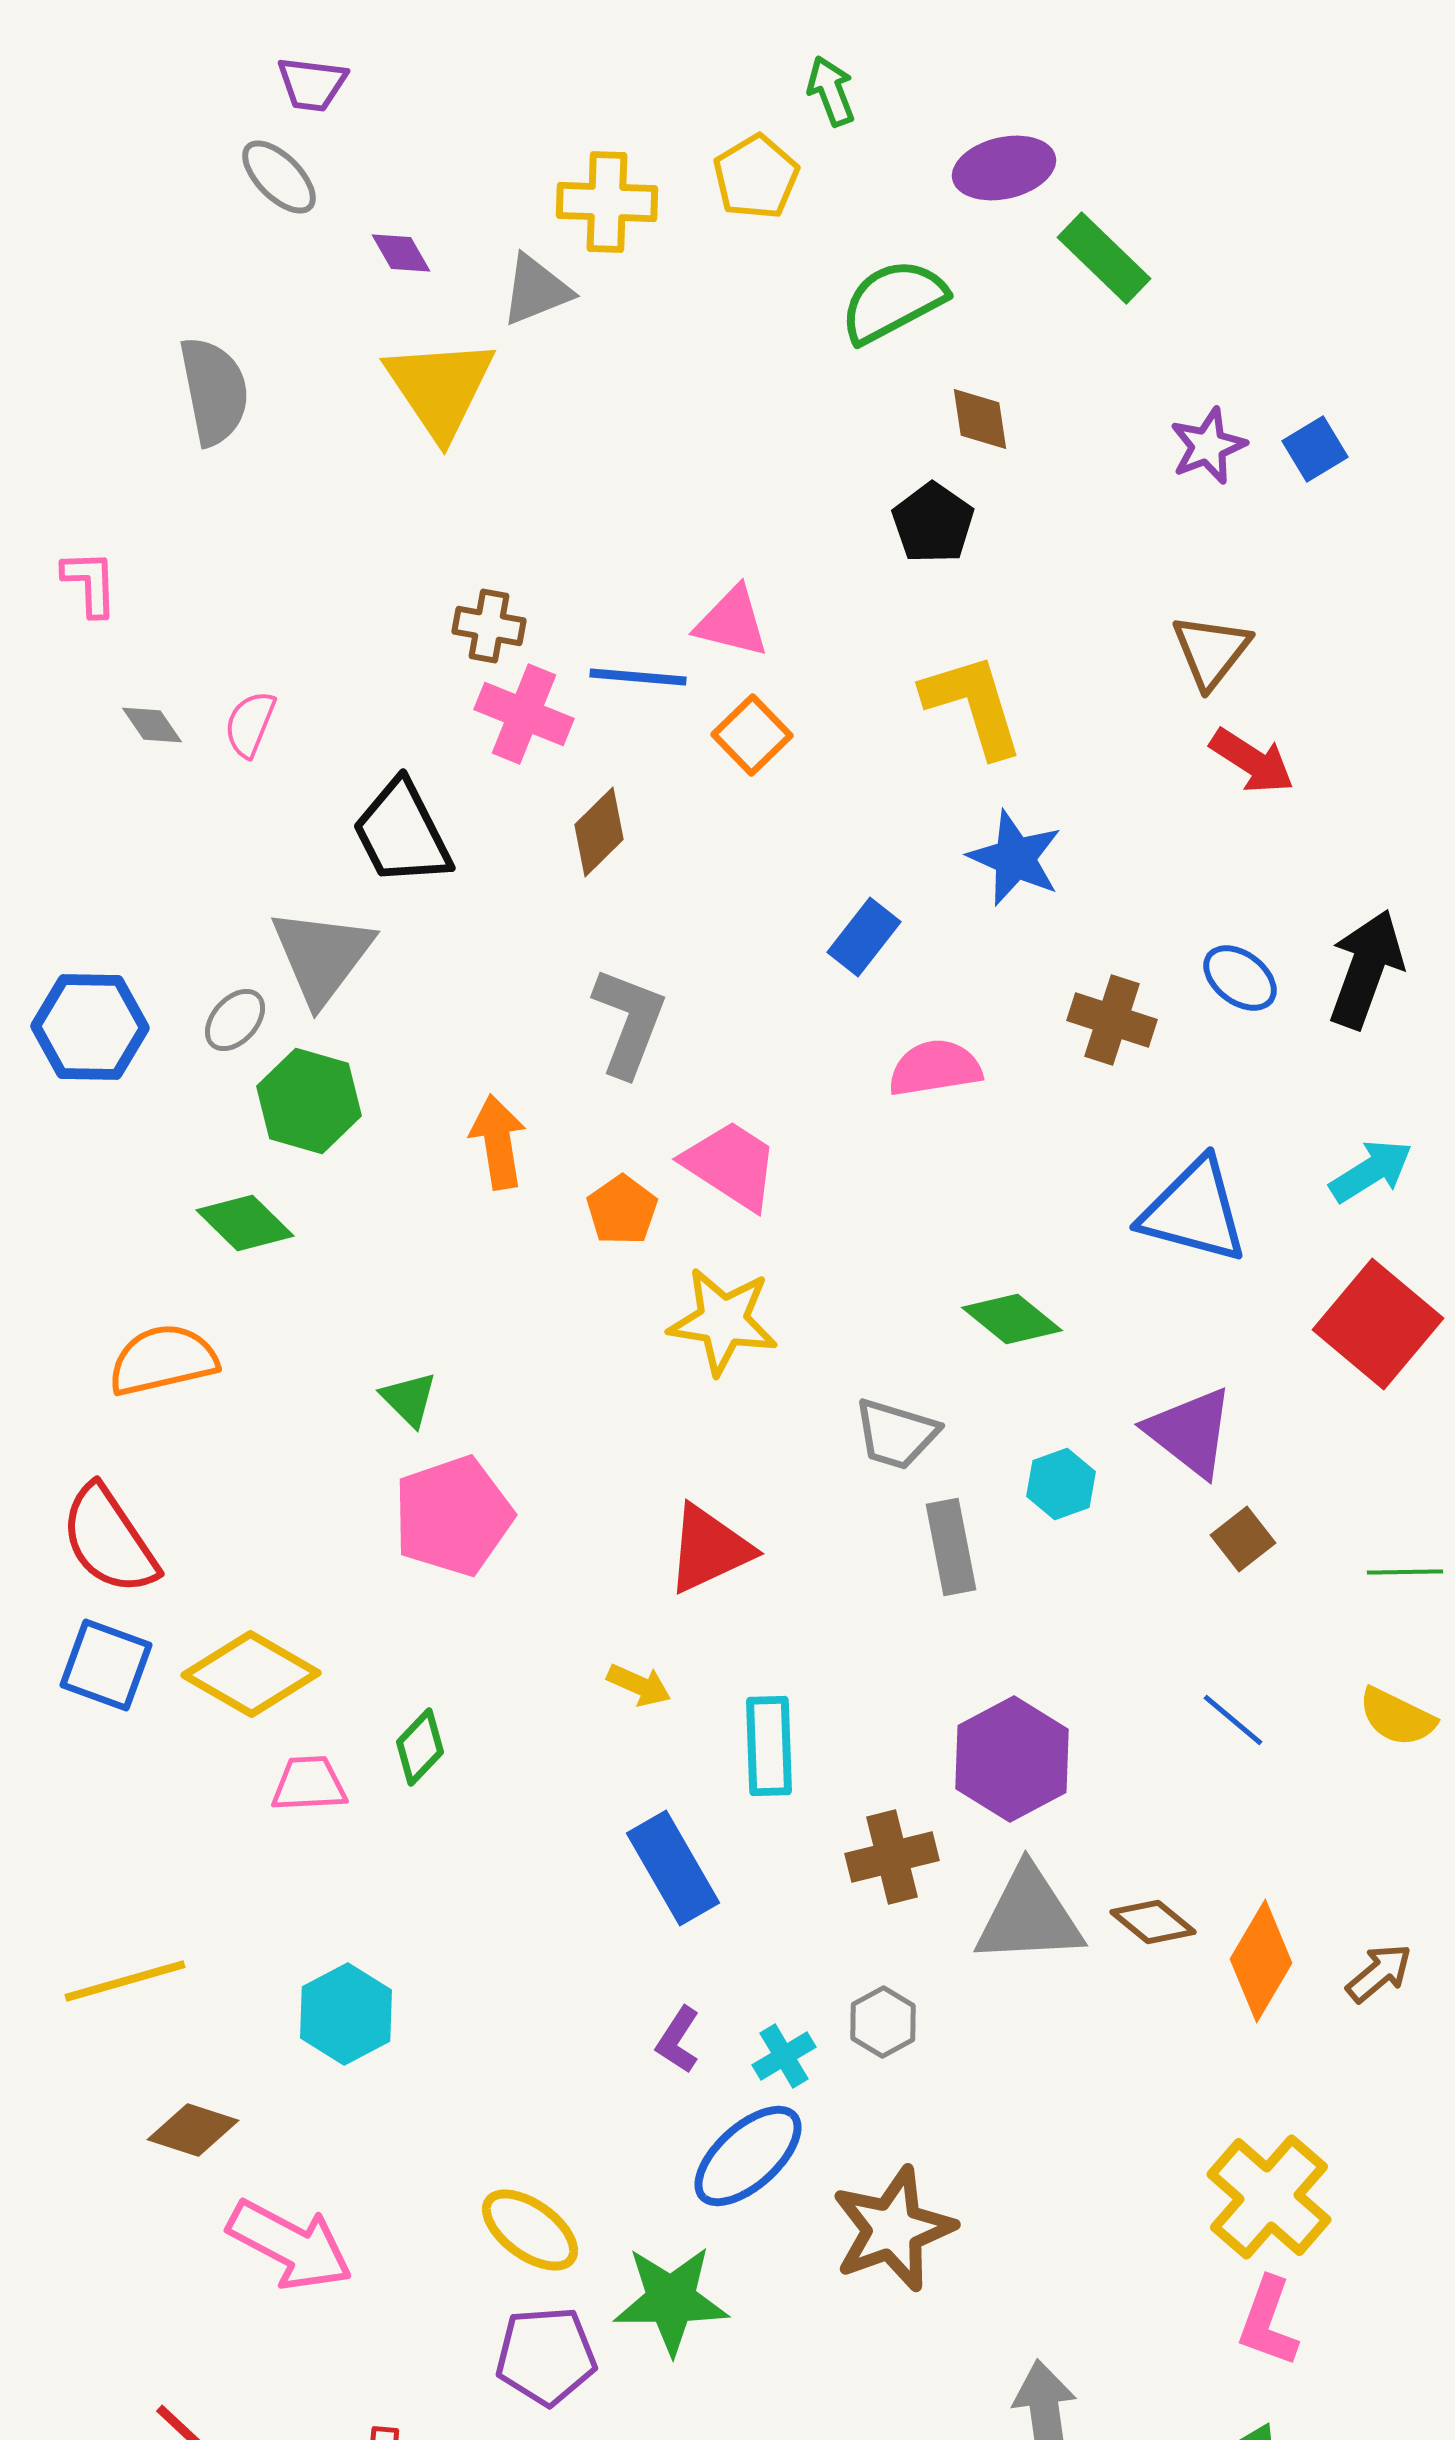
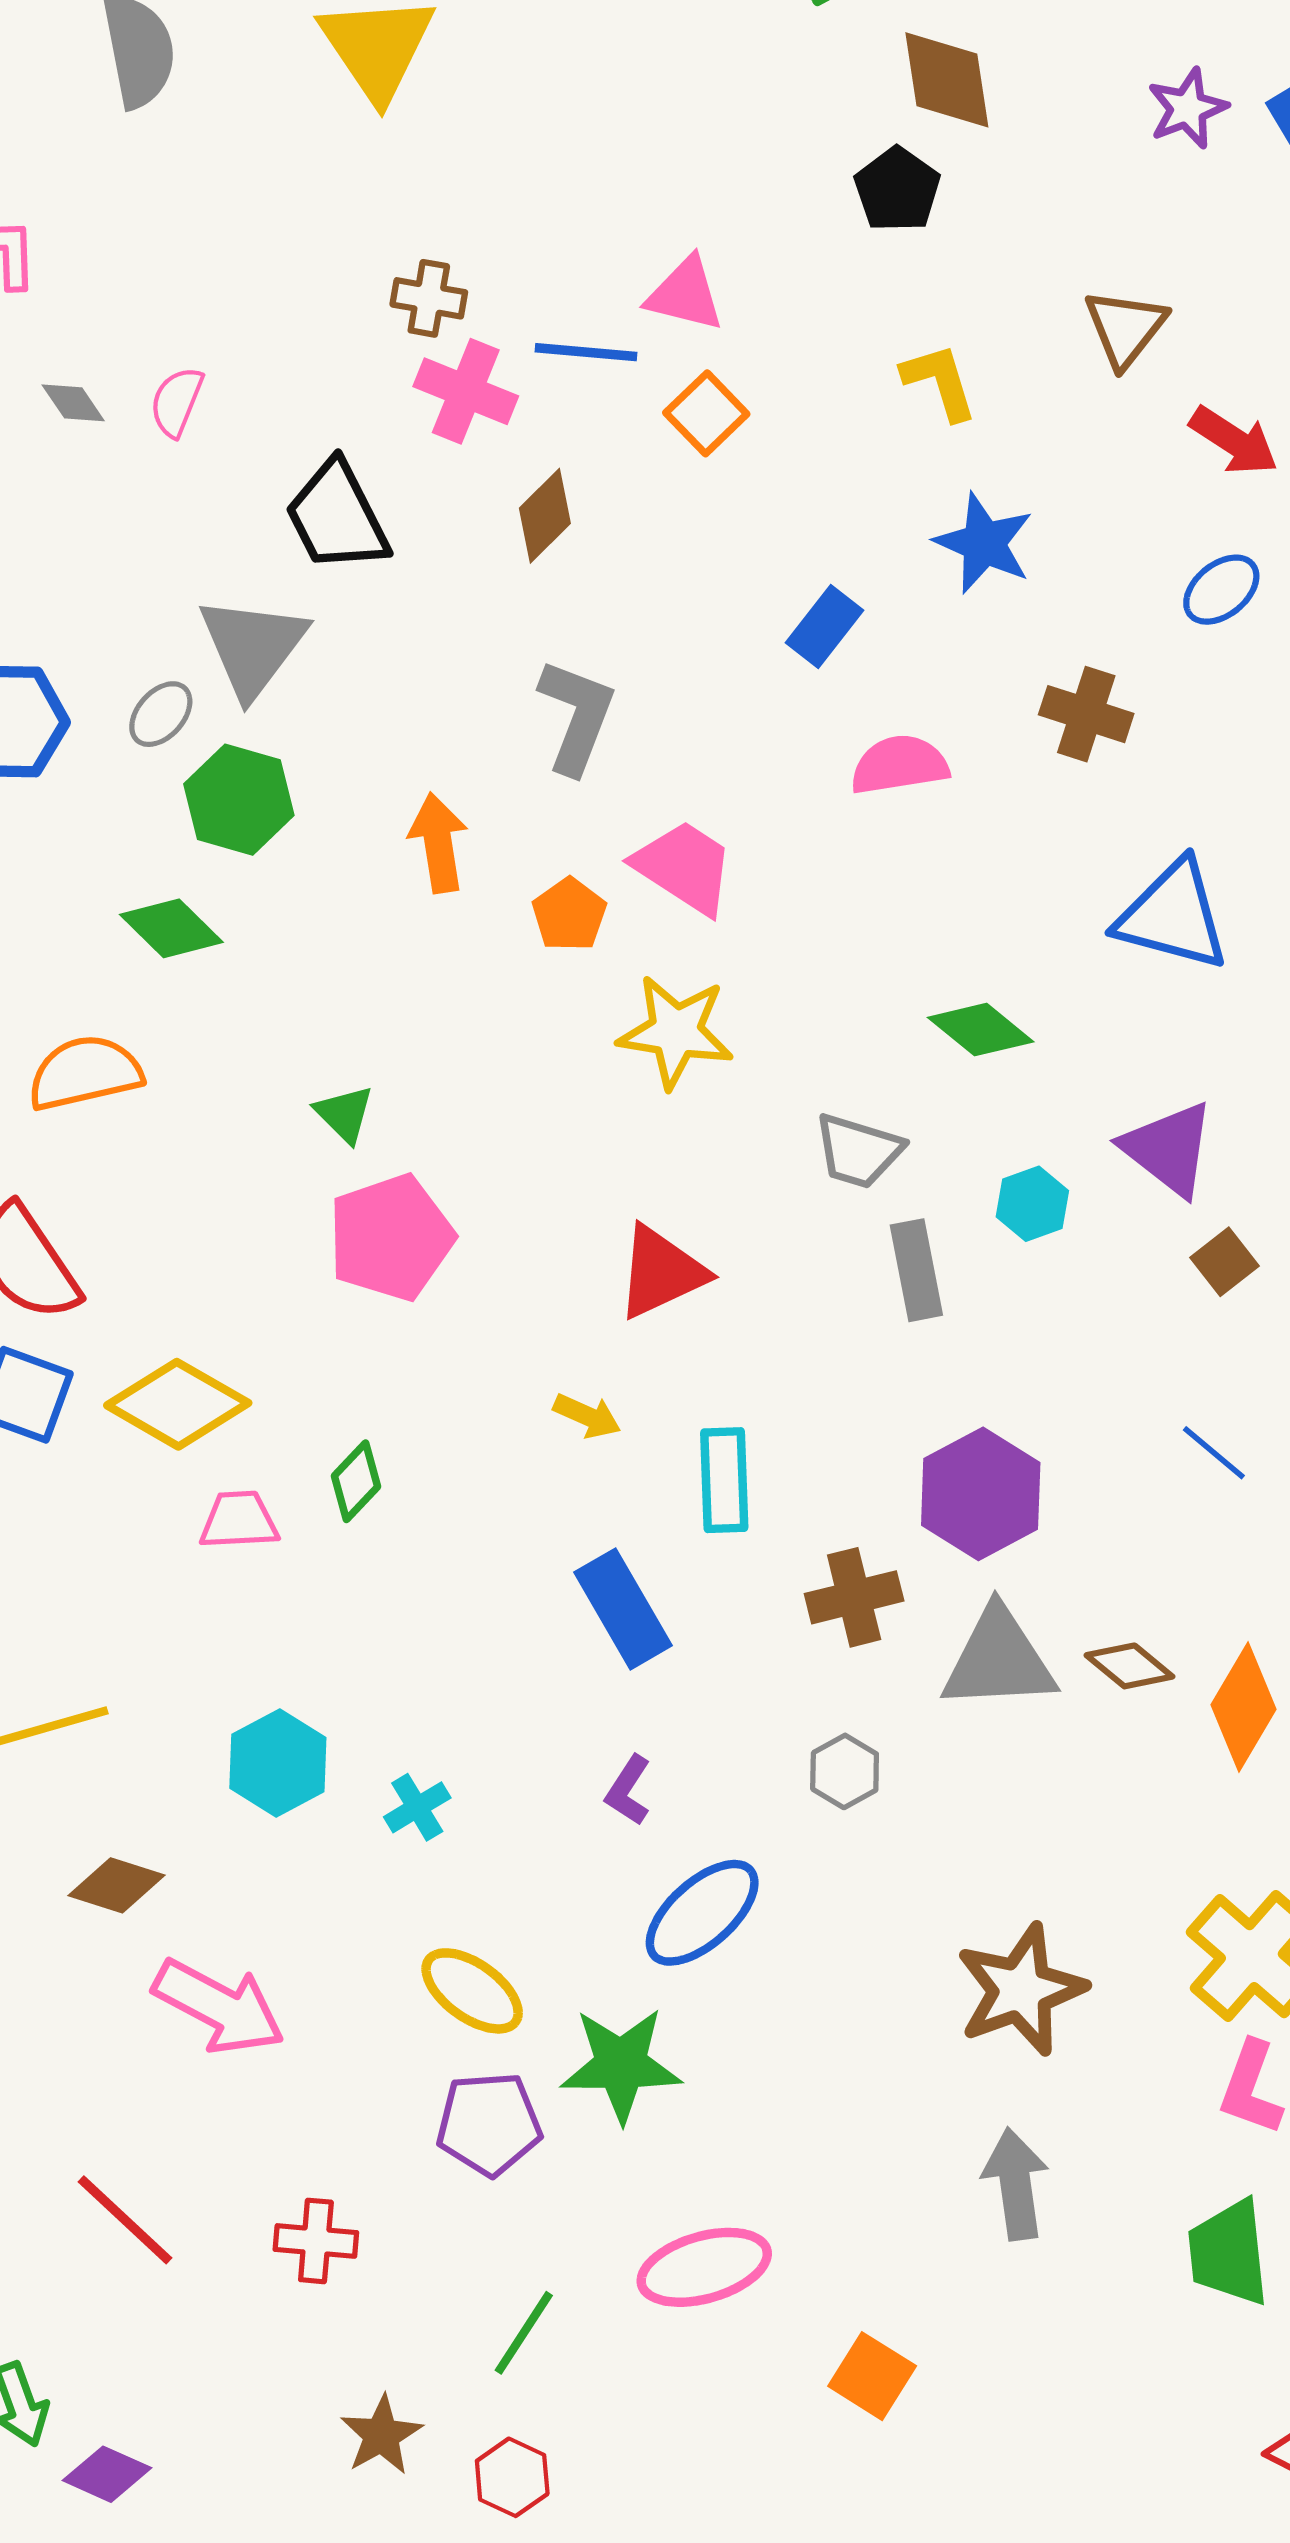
brown diamond: (980, 419) -> (947, 80), size x1.5
brown triangle: (1211, 651) -> (1125, 328), moved
yellow L-shape: (973, 705) -> (940, 382), size x0.7
blue ellipse: (1240, 978) -> (1221, 590), moved, turned -76
cyan cross: (784, 2056) -> (417, 1807), moved
brown star: (893, 2229) -> (1021, 1990), moved

